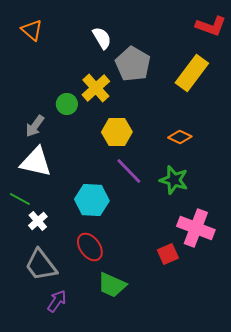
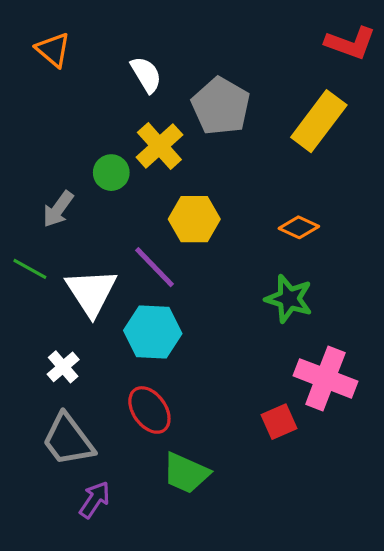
white semicircle: (102, 38) -> (146, 75), moved
white triangle: (36, 162) -> (91, 292), moved, turned 44
purple line: (129, 171) -> (154, 267), moved
green line: (20, 199) -> (30, 269), moved

